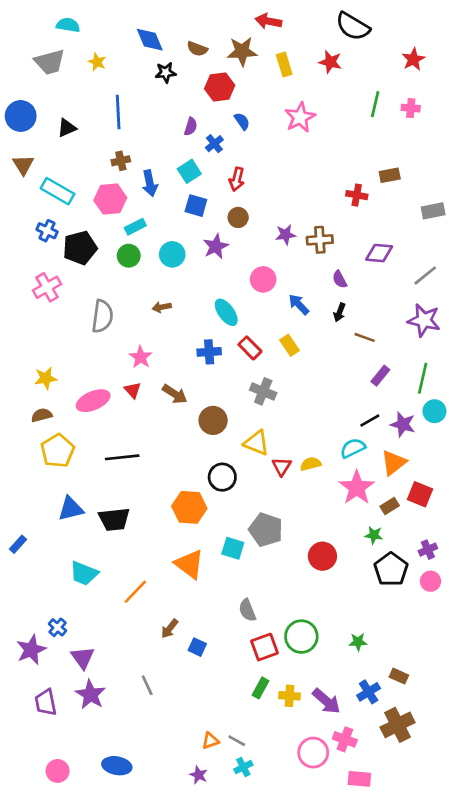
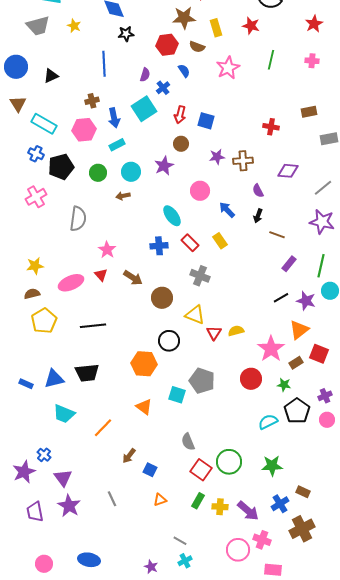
brown semicircle: (197, 49) -> (197, 47), moved
green line: (375, 104) -> (271, 60), moved
blue line: (118, 112) -> (104, 64), moved
cyan square: (189, 171) -> (144, 109), size x1.4
brown rectangle: (390, 175) -> (309, 112), moved
blue square: (196, 206) -> (206, 121), moved
cyan rectangle: (135, 227) -> (117, 145), moved
brown arrow: (162, 307) -> (123, 196), moved
cyan semicircle: (353, 448) -> (268, 422), moved
blue triangle: (71, 509) -> (54, 379), moved
blue rectangle: (18, 544) -> (26, 384), moved, turned 72
red circle: (322, 556) -> (251, 379), moved
orange triangle: (189, 564) -> (144, 407), size x0.7
green star: (358, 642) -> (272, 466), size x1.5
red square: (264, 647) -> (201, 470), turned -35
orange triangle: (210, 741) -> (160, 500), moved

